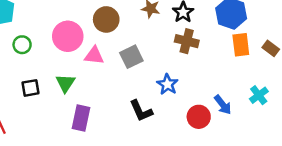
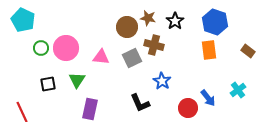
brown circle: (106, 19) -> (127, 27), moved
pink circle: (68, 36) -> (66, 48), moved
brown cross: (187, 41) -> (154, 45), moved
orange rectangle: (241, 45) -> (209, 50), moved

